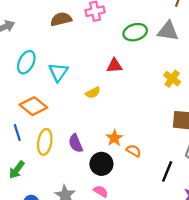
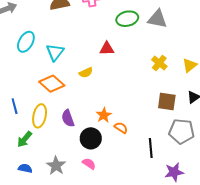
orange diamond: (33, 106) -> (52, 84), moved
green arrow: (17, 170) -> (25, 139), moved
black line: (167, 171) -> (151, 148), turned -30

